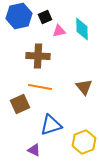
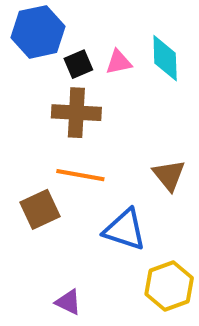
black square: (45, 17) -> (78, 64), moved
blue triangle: (51, 125) -> (125, 230), moved, turned 35

